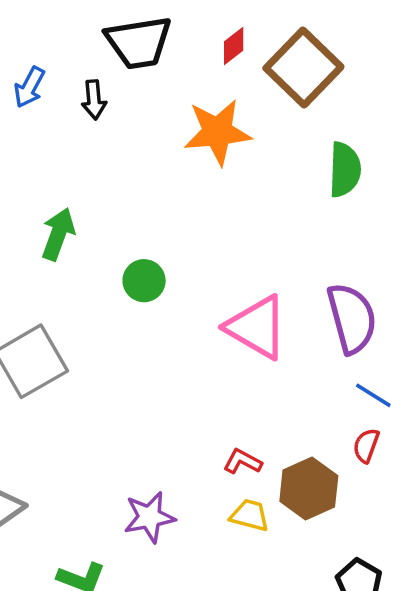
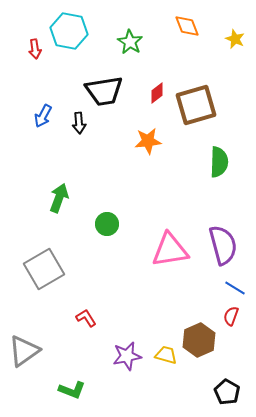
brown square: (303, 67) -> (196, 105), turned 30
orange star: (217, 132) -> (148, 141), size x0.7
pink triangle: (257, 327) -> (170, 250), turned -39
red L-shape: (243, 462) -> (86, 318), moved, turned 30
purple star: (149, 517) -> (127, 356), moved

